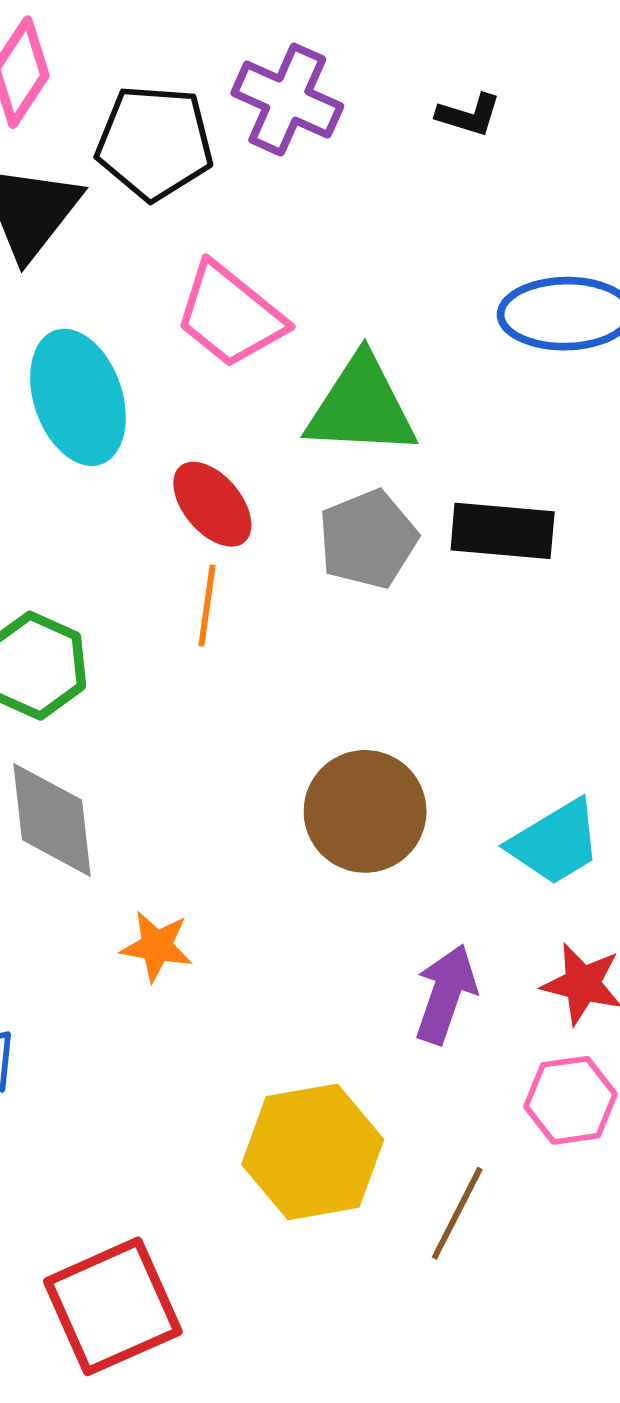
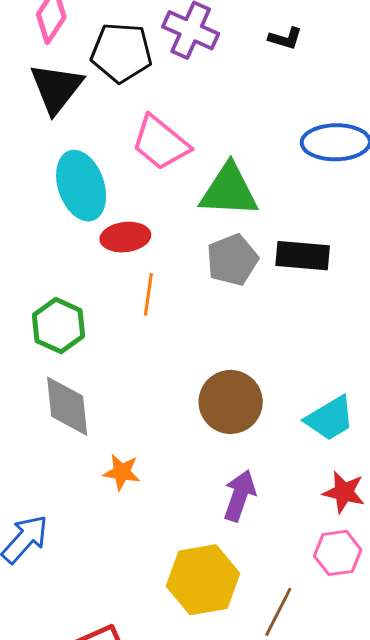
red ellipse: (212, 504) -> (125, 237), moved, turned -57
purple arrow: (446, 994) -> (240, 496), moved

